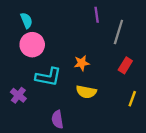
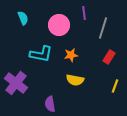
pink circle: (32, 45) -> (59, 25), moved
cyan L-shape: (48, 77) -> (41, 54), moved
purple cross: (18, 95) -> (16, 83), size x1.6

